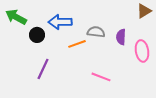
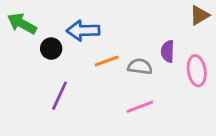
gray semicircle: (96, 32) -> (140, 67), moved
pink line: (101, 77) -> (140, 107), turned -42

